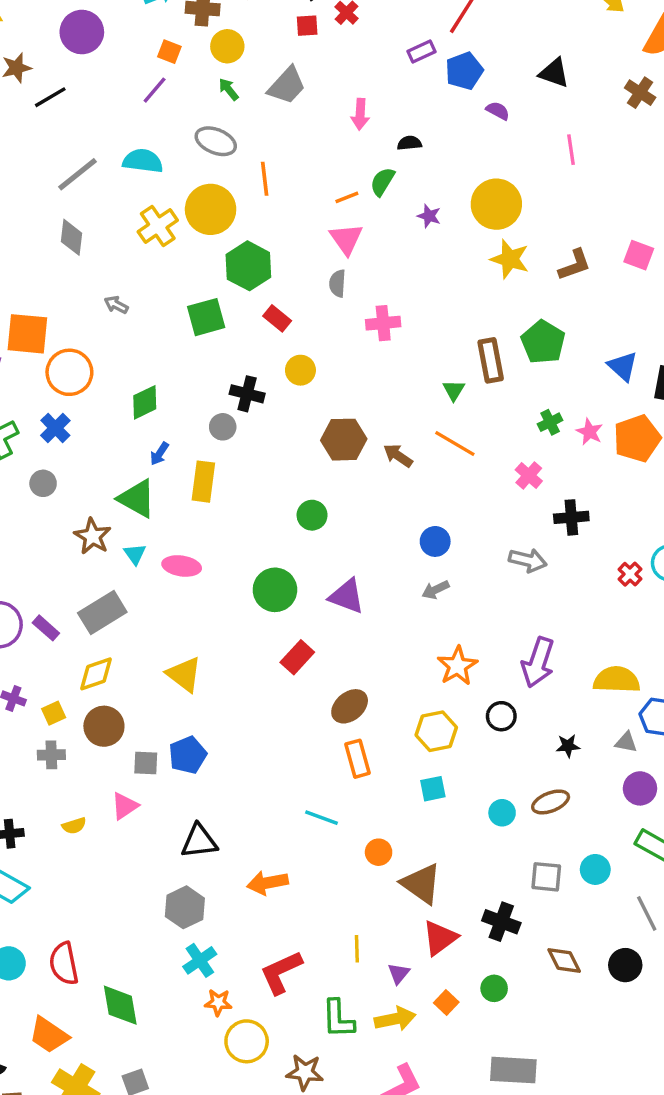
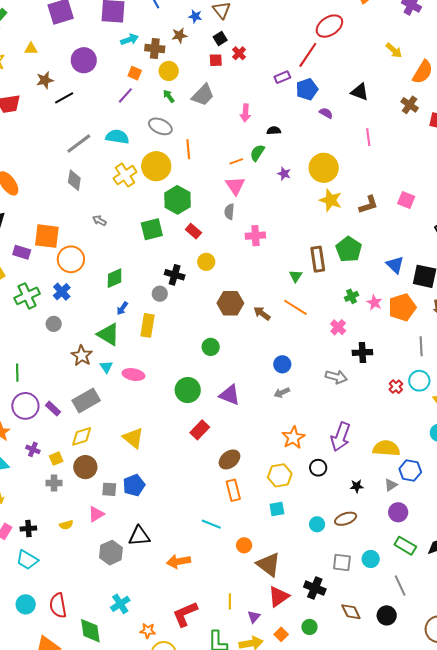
gray triangle: (626, 742) -> (391, 485), turned -48
gray hexagon: (185, 907) -> (111, 553), moved
cyan cross: (200, 960) -> (120, 604), moved

